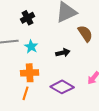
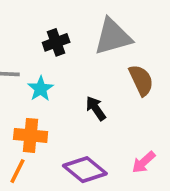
black cross: (28, 18) -> (56, 42), moved
black arrow: (63, 53) -> (96, 108), turned -120

